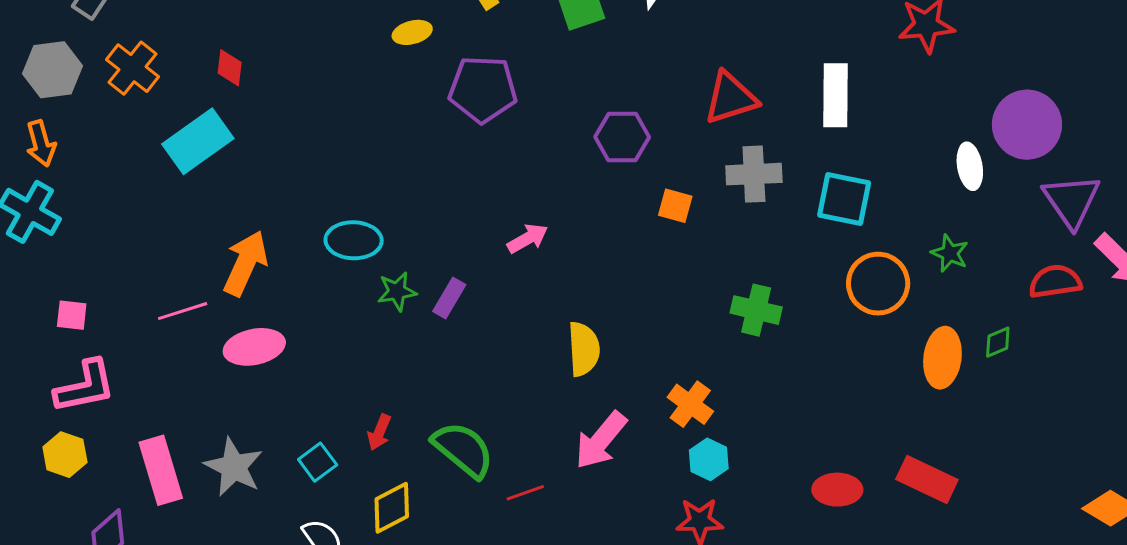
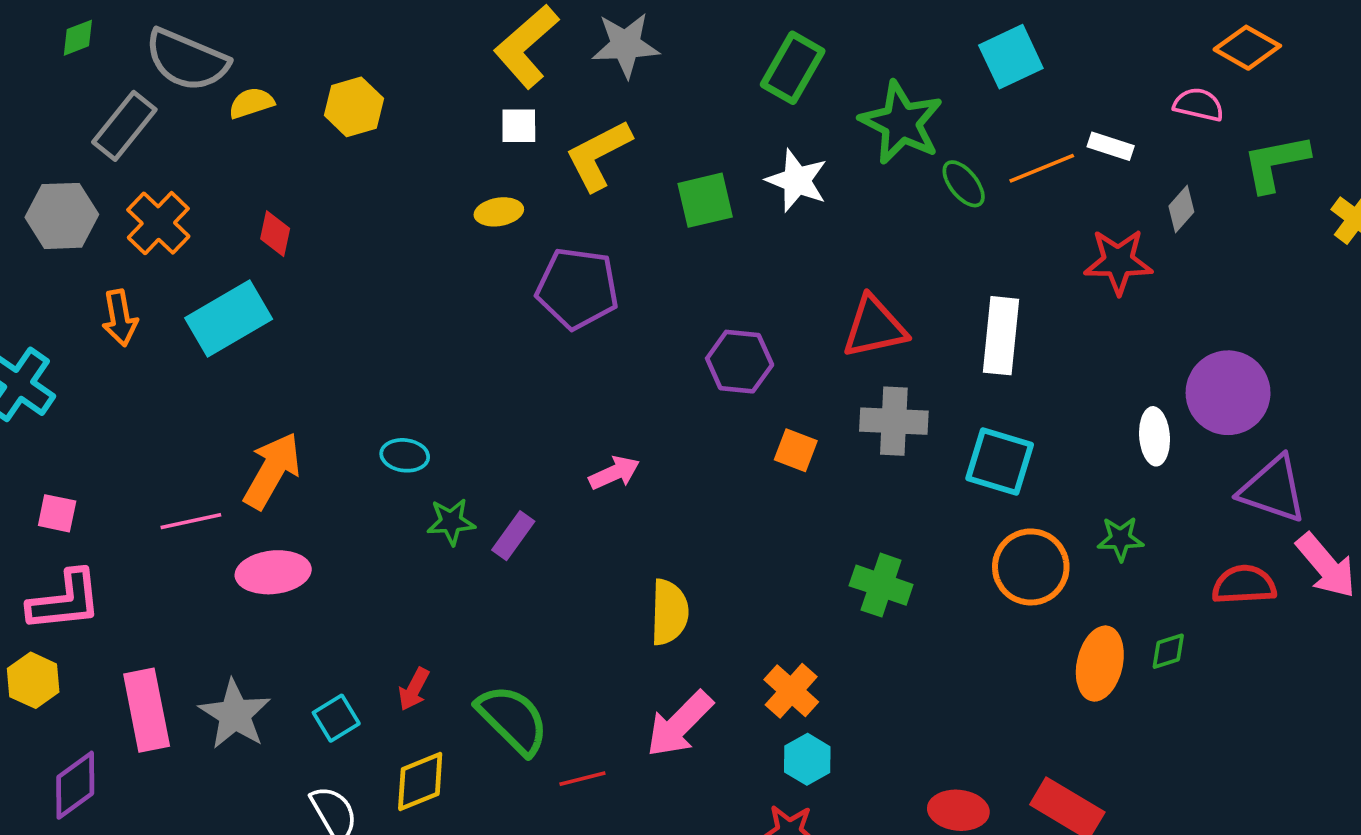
orange arrow: (41, 143) -> (120, 318), moved
purple triangle: (1071, 201) -> (1273, 489), turned -42
cyan ellipse: (354, 240) -> (405, 455), size x0.7
green star: (950, 253) -> (1120, 539), turned -30

